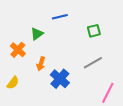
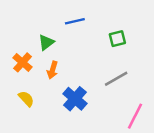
orange arrow: (41, 64) -> (52, 70), moved
yellow semicircle: (13, 83) -> (26, 99), moved, turned -80

